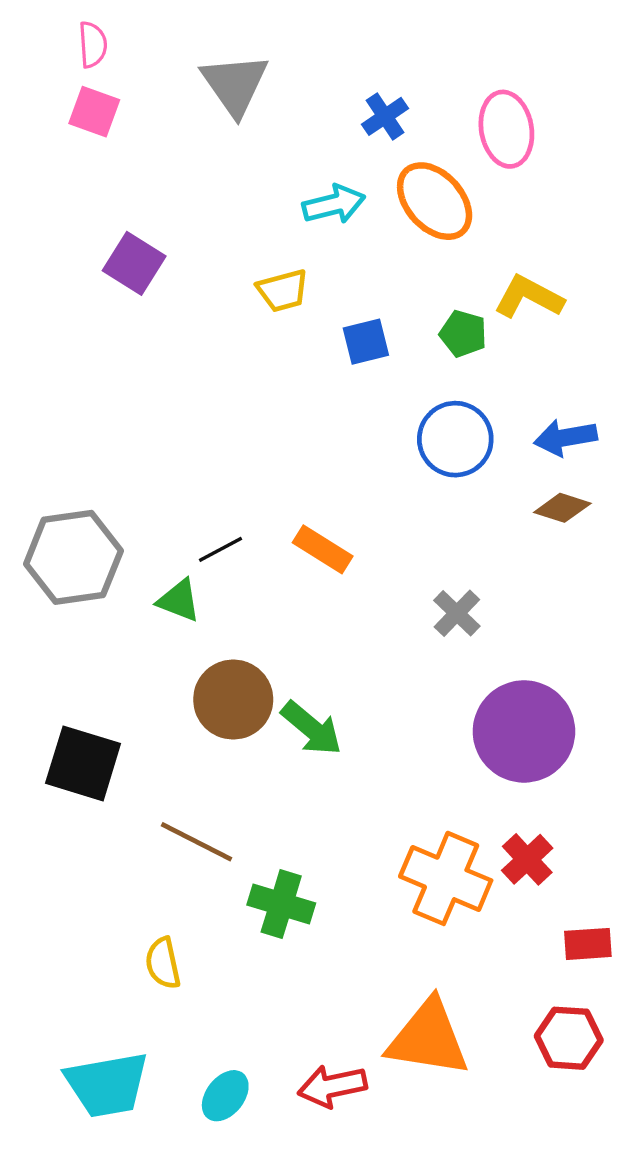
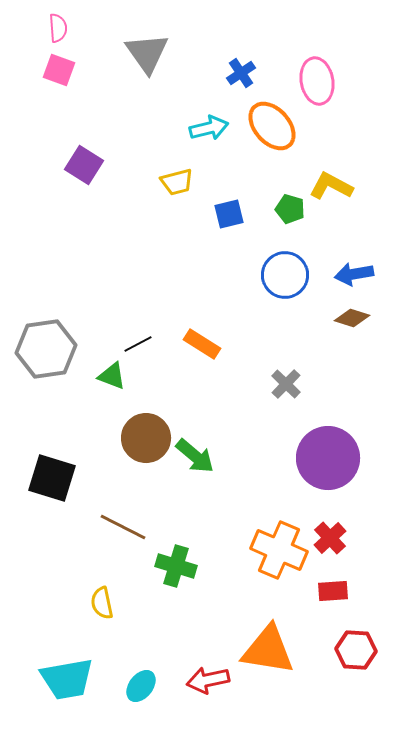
red rectangle: (588, 944) -> (333, 591), moved

